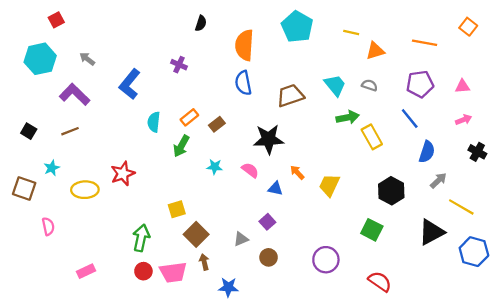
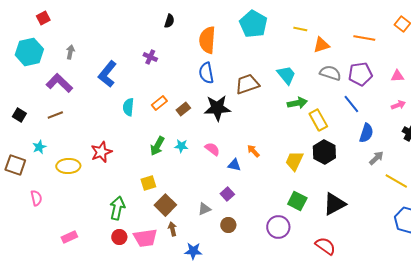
gray arrow: (87, 59) -> (70, 52), turned 64
gray semicircle: (369, 85) -> (330, 73), moved, size x1.5
black star: (269, 139) -> (217, 108), moved
green arrow: (181, 146) -> (157, 146), moved
yellow trapezoid: (329, 185) -> (294, 161), moved
black hexagon: (391, 191) -> (324, 152), moved
green square: (372, 230) -> (297, 201), moved
black triangle: (431, 232) -> (334, 204), moved

